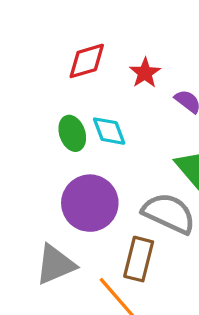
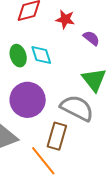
red star: (145, 73) -> (65, 19), turned -30

